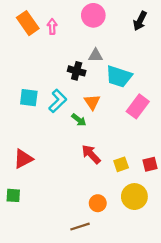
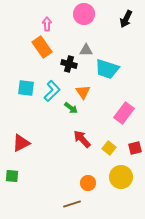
orange rectangle: (28, 23) -> (42, 47), moved
pink rectangle: (138, 106) -> (124, 113), moved
yellow square: (121, 164) -> (109, 148), turned -32

